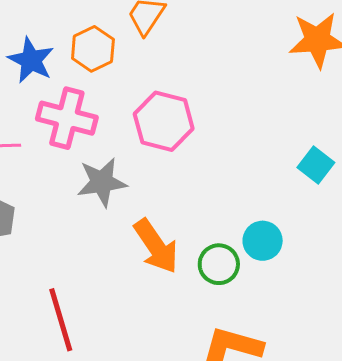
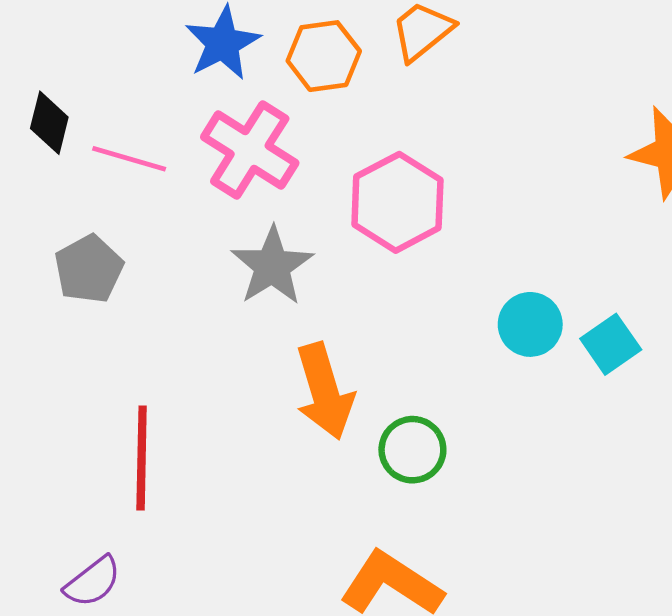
gray star: (102, 182) -> (272, 266), turned 30
cyan circle: (263, 241) -> (530, 324), moved

